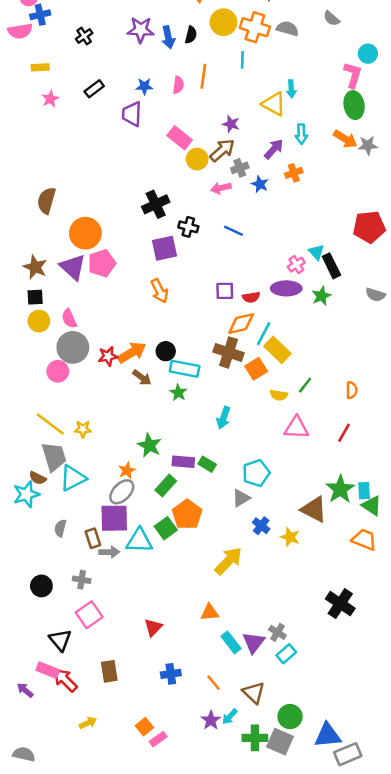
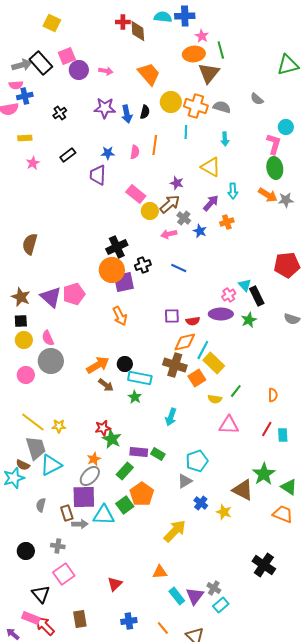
cyan arrow: (291, 89) -> (225, 139), moved
gray cross: (240, 168) -> (184, 218), turned -32
black cross: (188, 227) -> (143, 265), turned -35
orange circle: (85, 233) -> (112, 270), moved
red star: (108, 356) -> (103, 428), moved
pink circle: (58, 371) -> (26, 375), moved
cyan rectangle: (364, 491) -> (283, 435), moved

